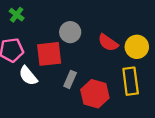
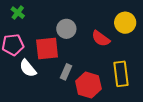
yellow circle: (137, 47) -> (125, 23), moved

